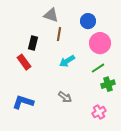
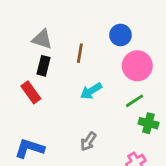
gray triangle: (51, 15) -> (42, 39), moved
green cross: (108, 84) -> (148, 123), turned 32
gray arrow: (65, 97) -> (88, 141), turned 88

